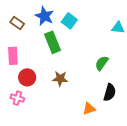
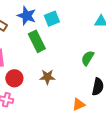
cyan square: (69, 21) -> (52, 19), turned 35

